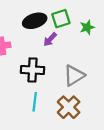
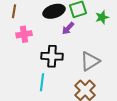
cyan line: (35, 102) -> (42, 82), moved

